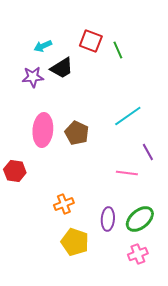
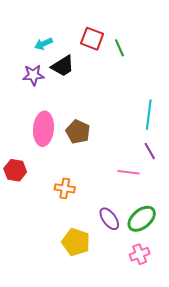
cyan line: (128, 116) -> (149, 115), moved, turned -48
orange cross: (64, 204) -> (65, 188), moved, turned 30
purple ellipse: (108, 219) -> (109, 219), turned -40

